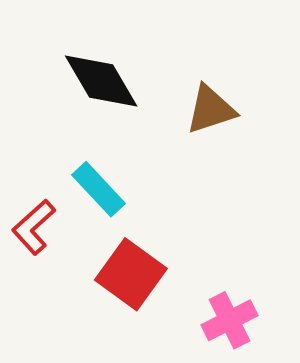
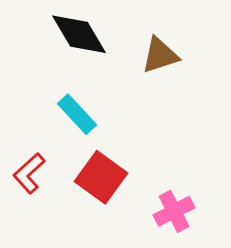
red L-shape: (34, 227) -> (29, 173), moved

